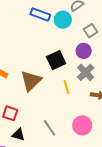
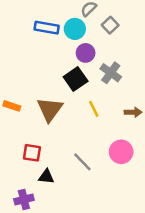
gray square: (91, 31) -> (110, 25), moved
purple circle: (84, 51) -> (86, 53), moved
gray cross: (86, 72) -> (111, 73), moved

